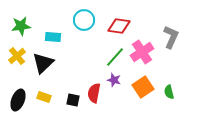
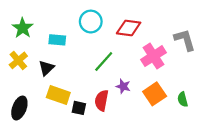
green star: (21, 26) -> (23, 28), turned -30
gray L-shape: (171, 37) -> (185, 40), turned -40
green line: (115, 57) -> (104, 62), moved
black triangle: (43, 63) -> (46, 68), size x0.7
yellow rectangle: (44, 97) -> (58, 95), moved, size x1.5

